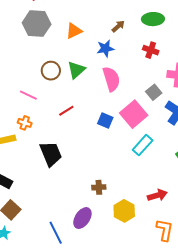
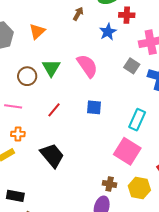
blue star: (105, 48) -> (108, 32), moved
red cross: (151, 50) -> (127, 15), moved
pink square: (134, 114) -> (127, 151), moved
brown cross: (99, 187) -> (110, 184), moved, turned 32

